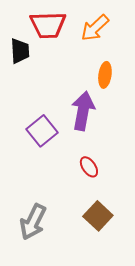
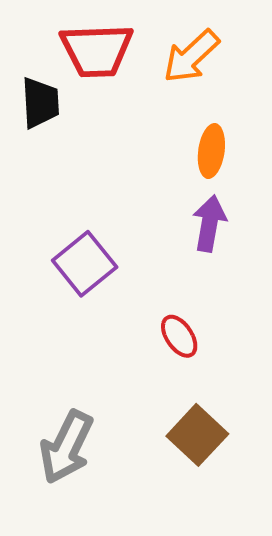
purple arrow: (83, 111) -> (209, 223), moved, size x0.7

